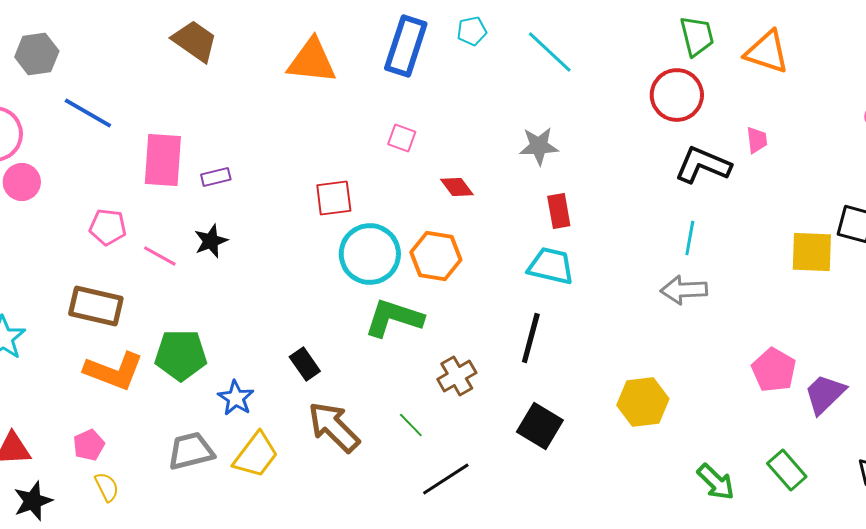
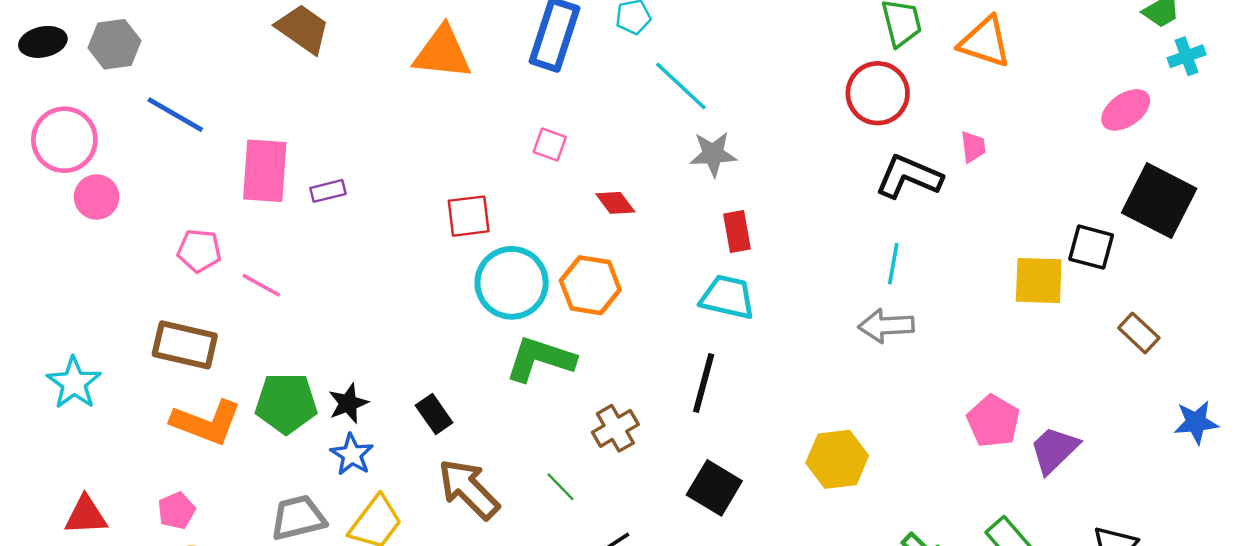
cyan line: (550, 52) -> (681, 86), moved
black star: (211, 241) -> (348, 403), moved

